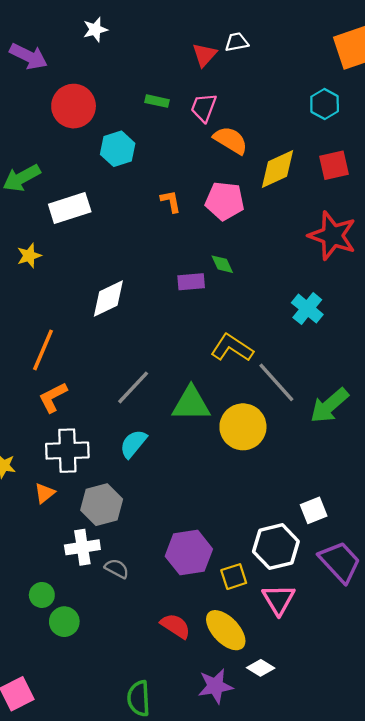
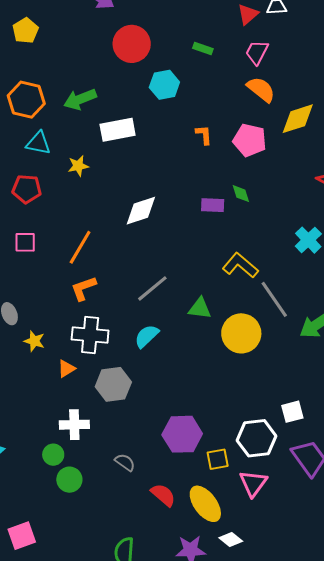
pink trapezoid: (204, 108) -> (257, 52), moved
green triangle: (191, 404) -> (200, 308), size x0.7
white cross: (82, 547) -> (74, 425), moved
gray semicircle: (117, 569) -> (125, 462), moved

